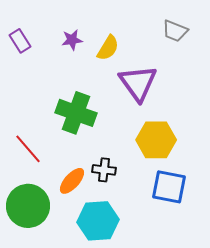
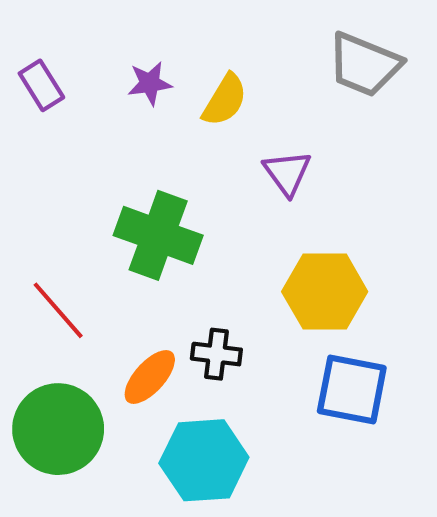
gray trapezoid: (175, 31) -> (364, 65), size x1.4
purple triangle: (138, 83) -> (287, 173), size x0.6

